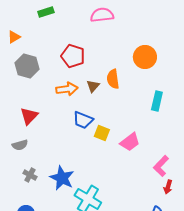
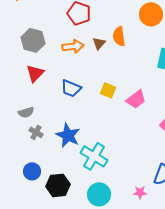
gray hexagon: (27, 66) -> (33, 40), moved
blue trapezoid: (83, 120) -> (71, 88), moved
gray semicircle: (20, 145) -> (26, 112), moved

